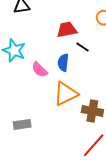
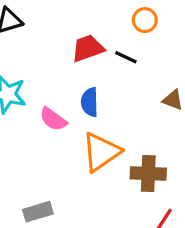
black line: (82, 47) -> (126, 57), moved

